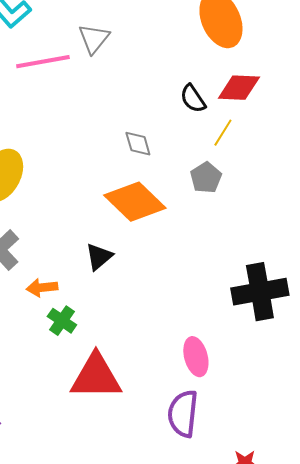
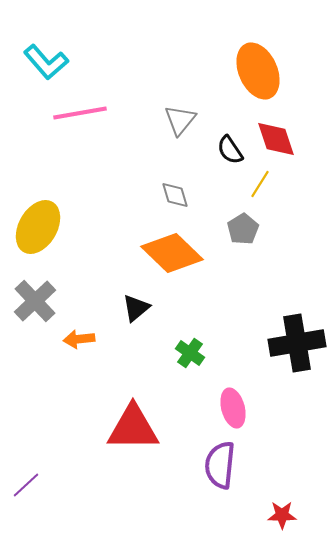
gray triangle: (94, 39) -> (180, 120), moved
red diamond: (239, 88) -> (276, 139), turned 69
green cross: (62, 321) -> (190, 353), moved

